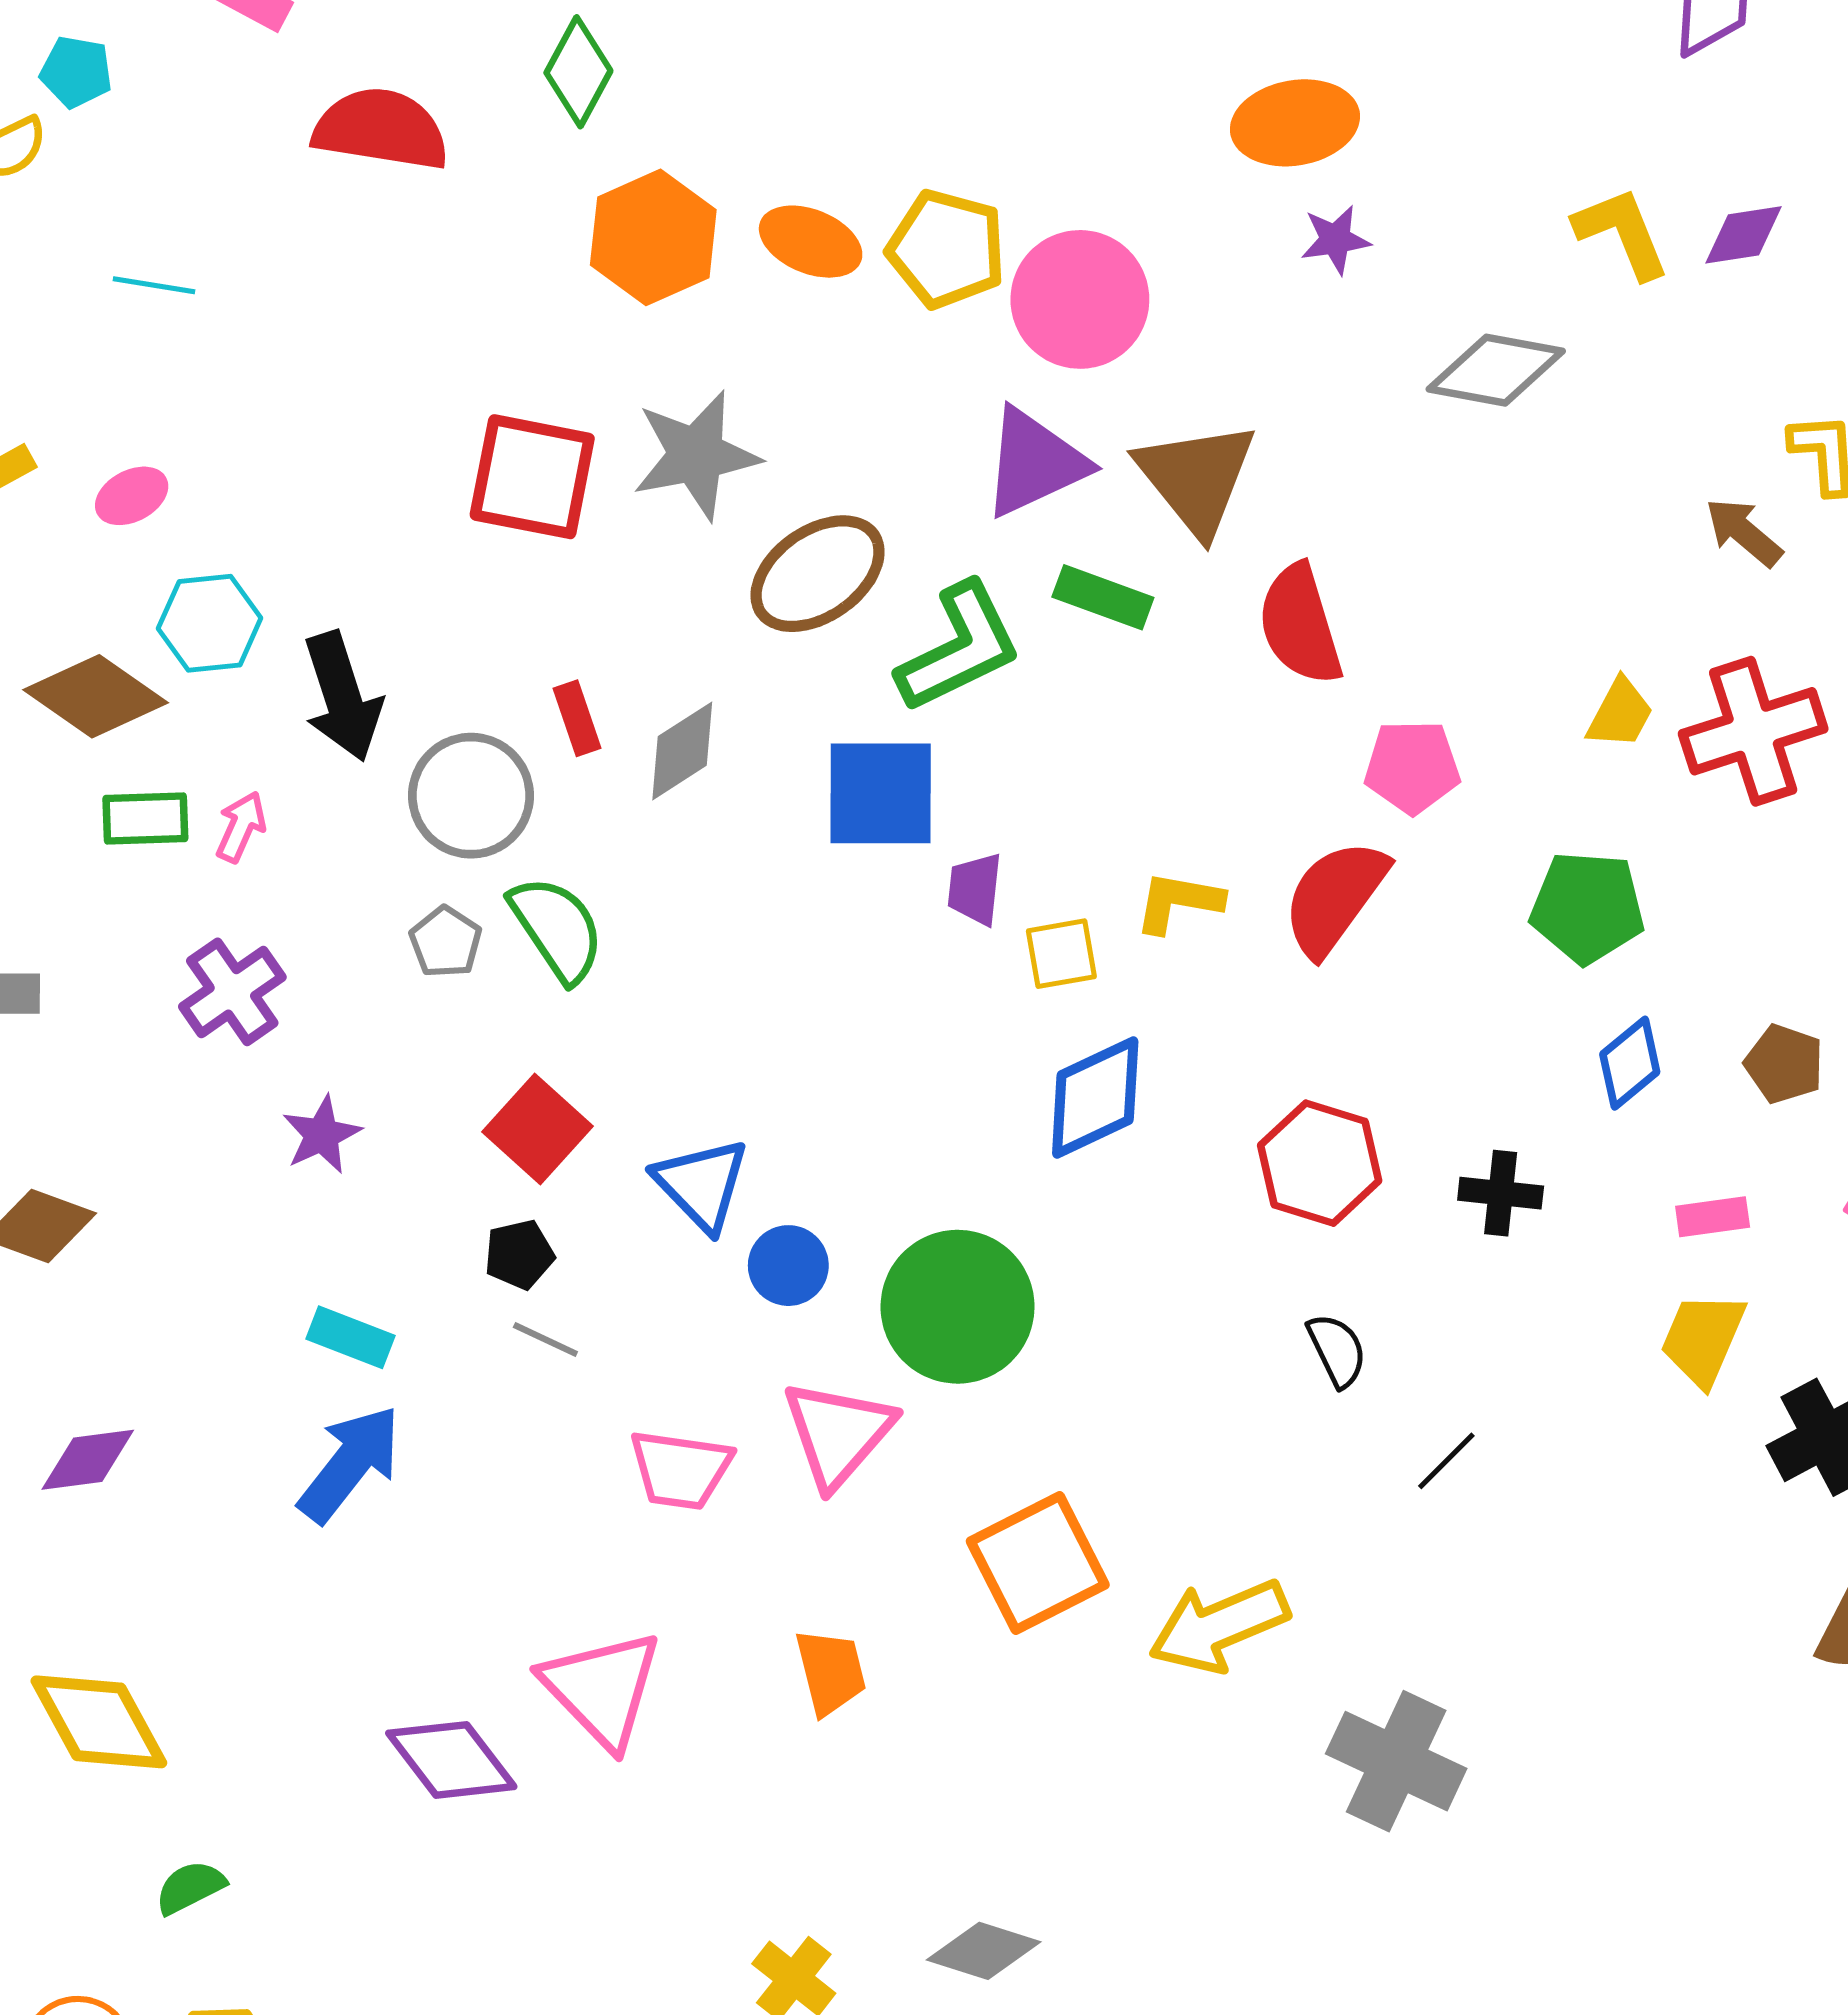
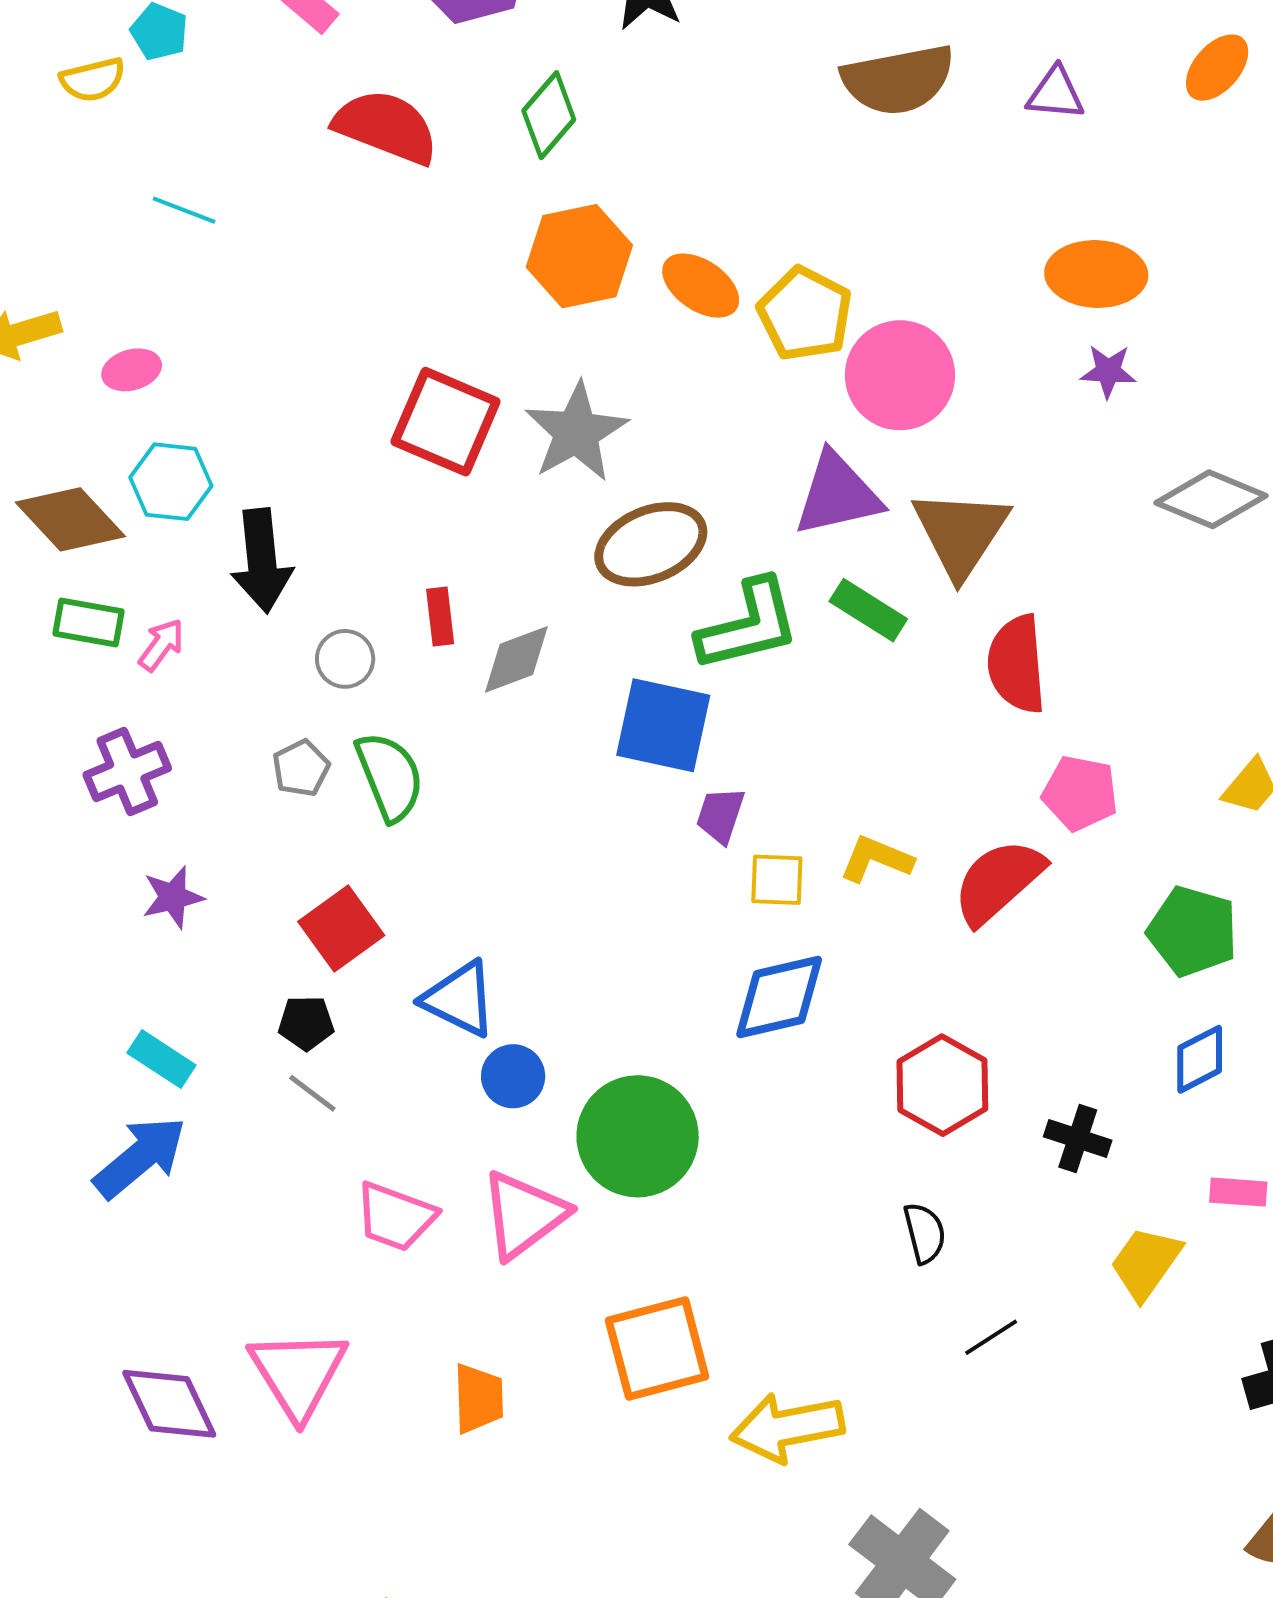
gray star: (696, 455) -> (576, 432), turned -30
gray circle: (471, 796) -> (345, 659), size x0.6
blue triangle: (702, 1184) -> (459, 999), turned -32
yellow trapezoid: (1703, 1339) -> (1146, 1263), moved

